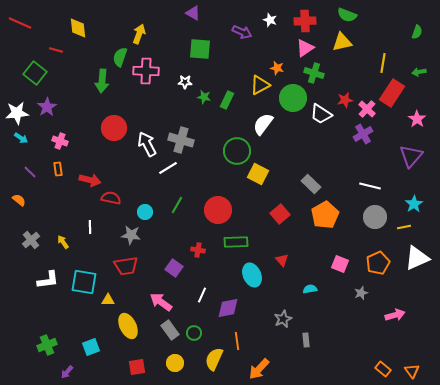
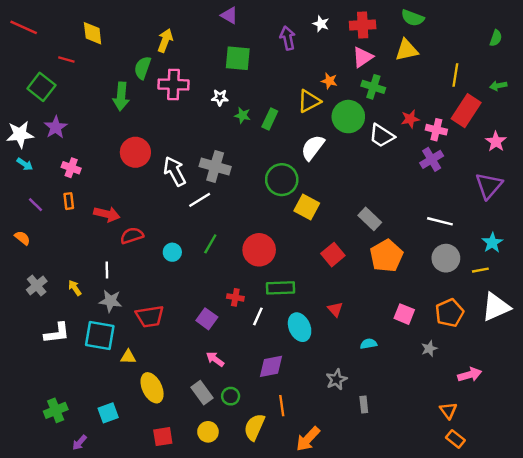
purple arrow: (242, 32) -> (288, 38), turned -126
pink cross: (367, 109) -> (436, 130), turned -30
red semicircle: (111, 198) -> (132, 236), turned -30
gray star: (131, 235) -> (110, 301), moved
white line: (202, 295) -> (258, 316), moved
pink arrow: (161, 302) -> (215, 359), moved, size x0.7
orange triangle: (412, 371) -> (448, 410), moved

